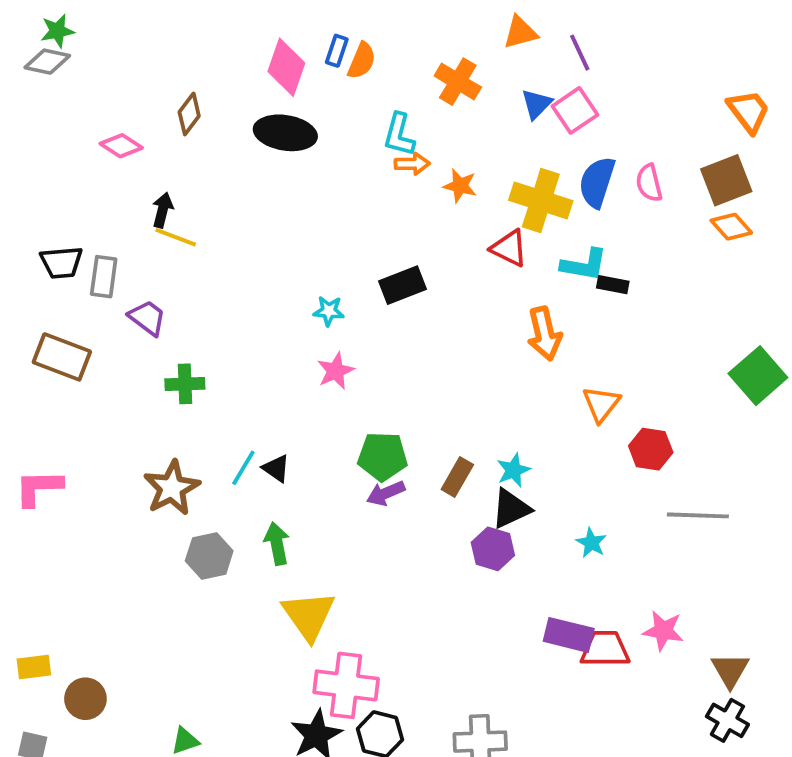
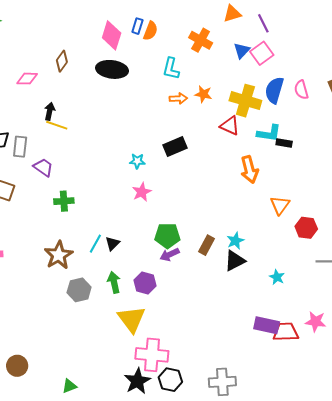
pink diamond: (121, 146) -> (27, 79), turned -30
orange arrow: (412, 164) -> (178, 98), moved
black triangle: (276, 468) -> (112, 243), turned 42
purple hexagon: (493, 549) -> (145, 283), moved

